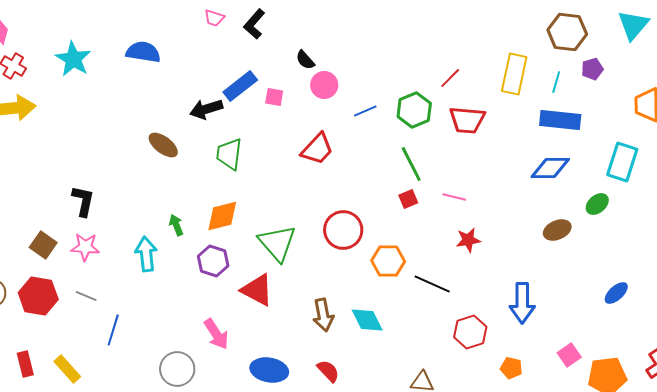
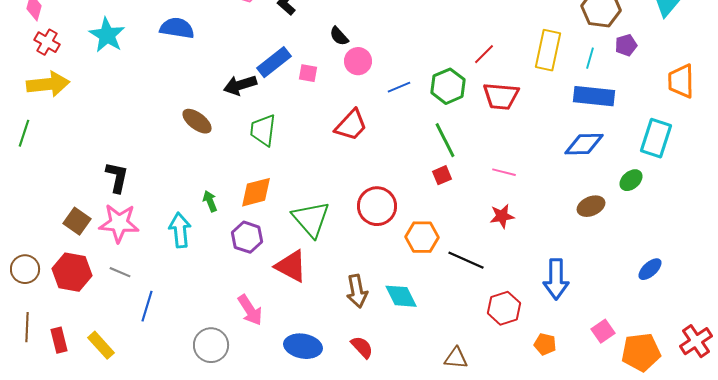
pink line: (454, 197) -> (504, 172), moved
pink star: (85, 247) -> (119, 223), size x1.4

